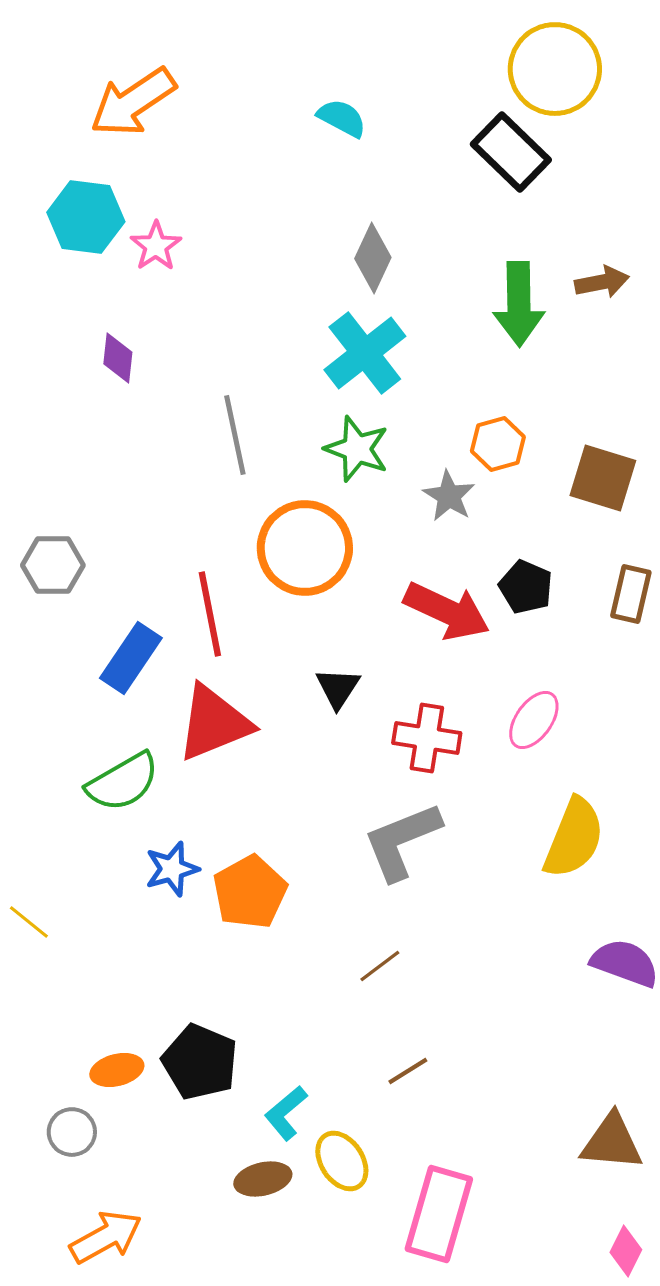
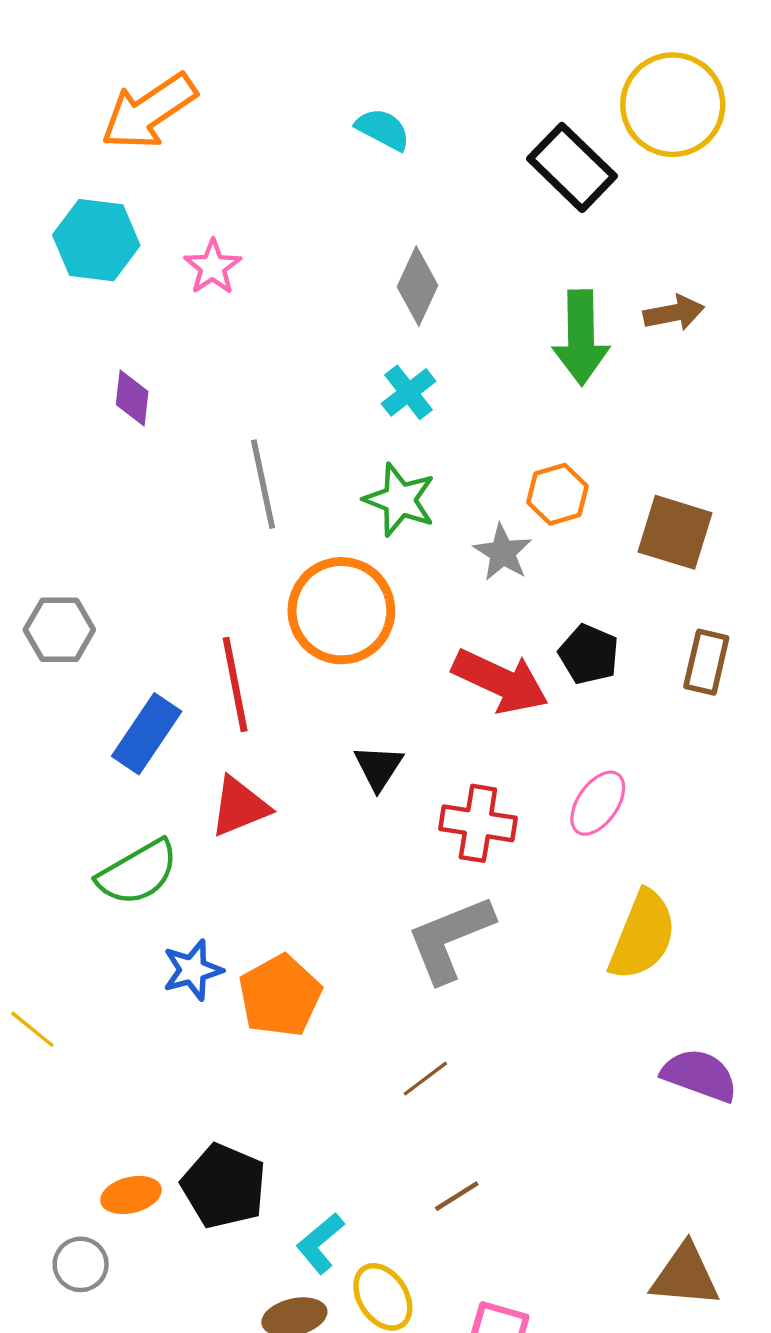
yellow circle: (555, 69) -> (673, 105), moved
pink star: (156, 246) -> (213, 267), moved
cyan cross: (365, 353) -> (409, 392), size x0.6
red triangle: (214, 723) -> (240, 807), size x0.7

